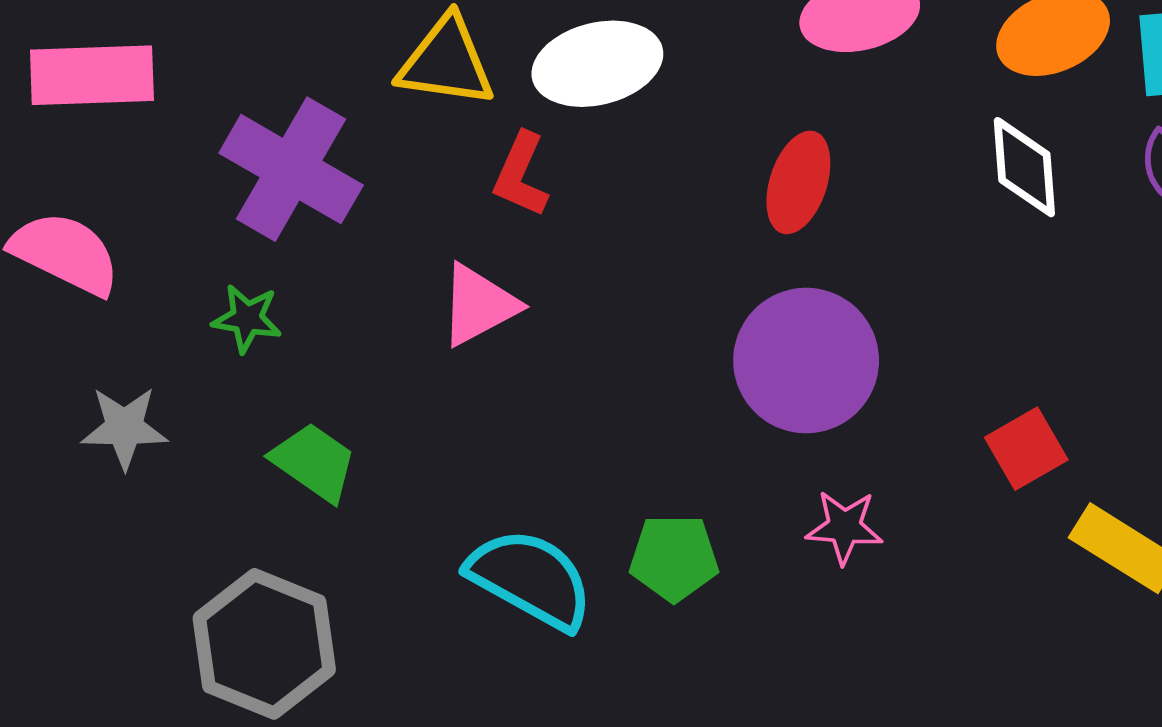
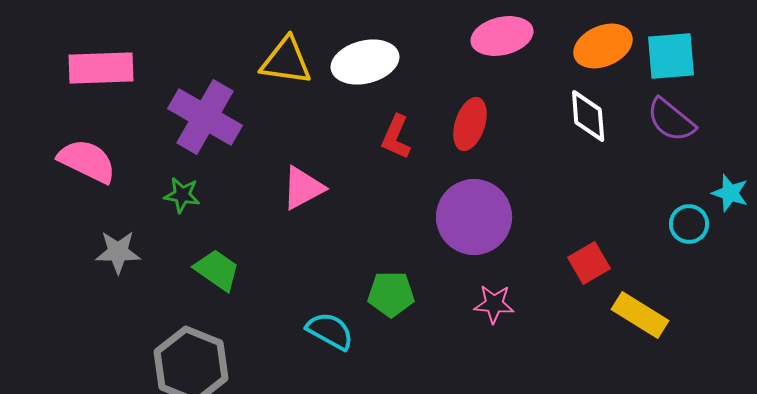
red L-shape: (521, 175) -> (396, 137), moved
green pentagon: (674, 558) -> (391, 294), moved
cyan semicircle: (530, 579) -> (330, 331), size x0.7

